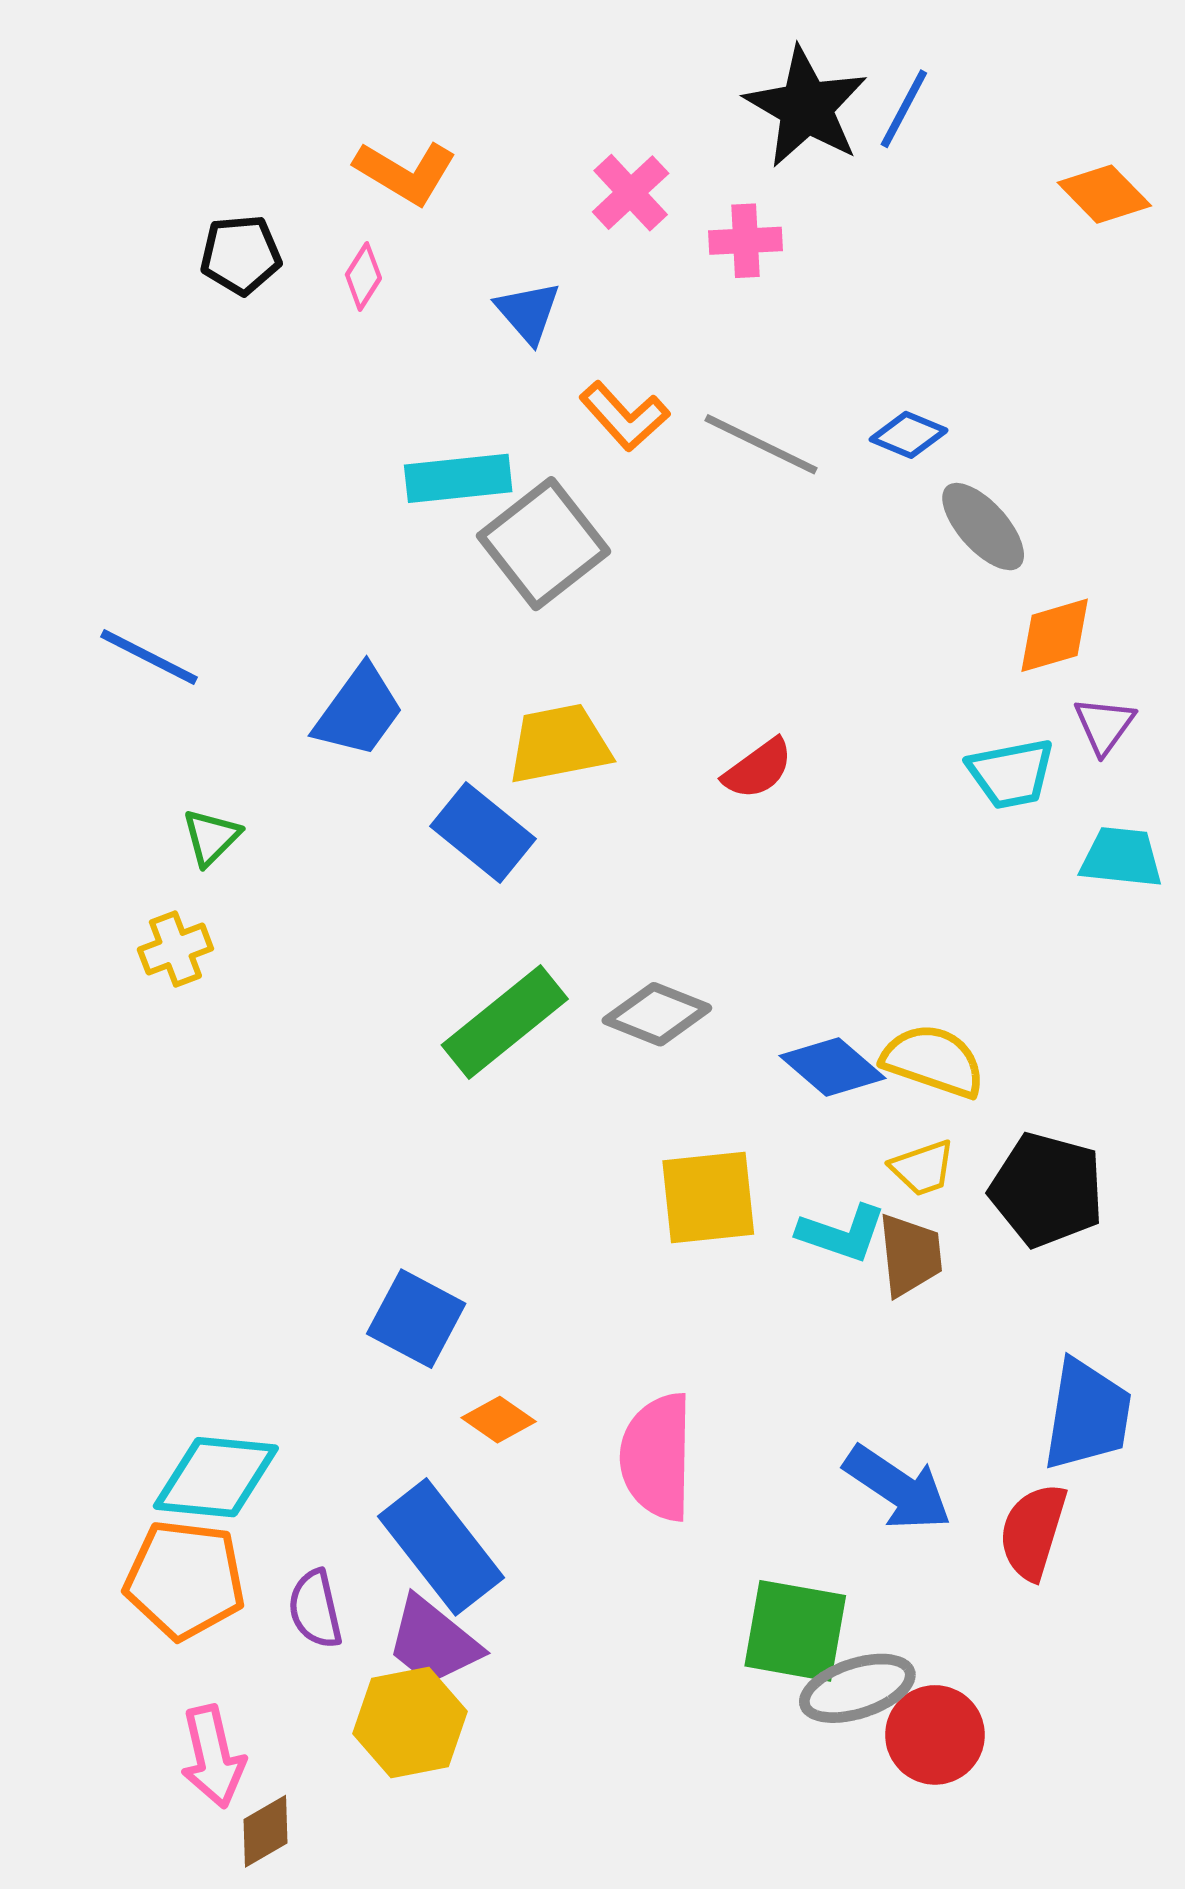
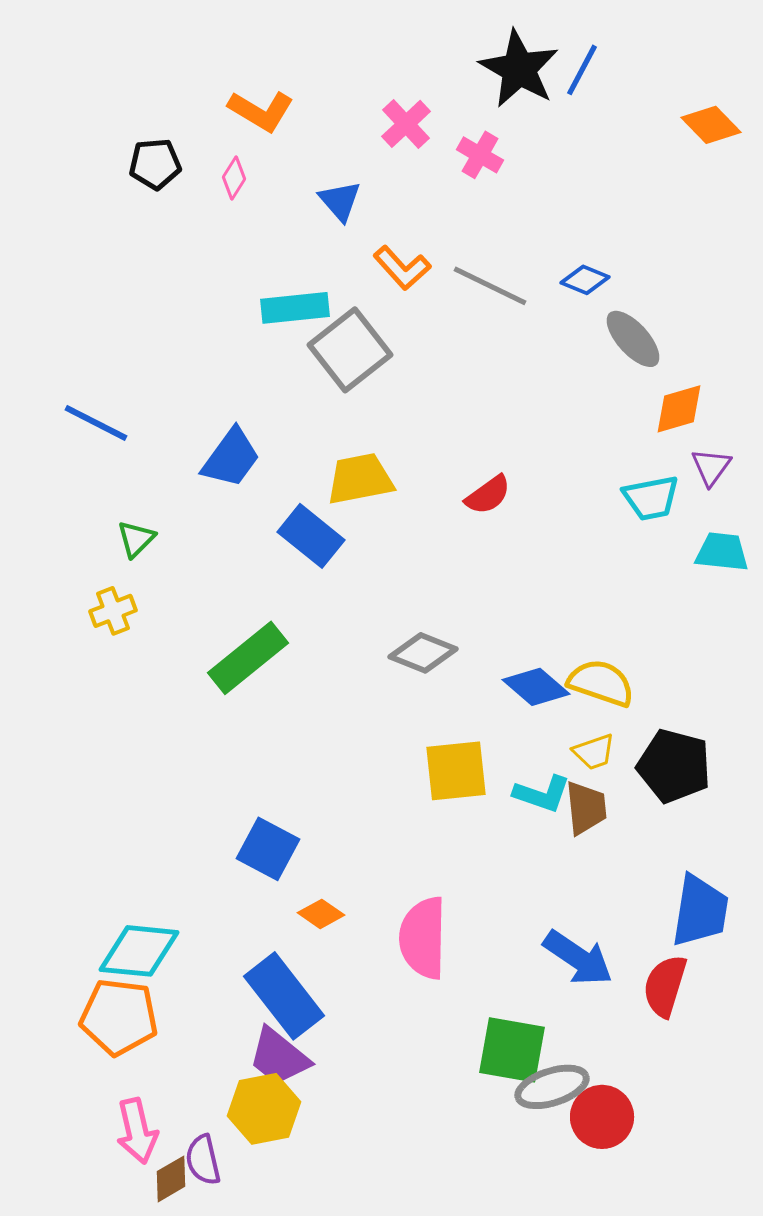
pink cross: (745, 241) -> (480, 155), turned 33
green rectangle: (505, 1022) -> (248, 658), moved
purple semicircle: (315, 1609) -> (203, 1160), moved

